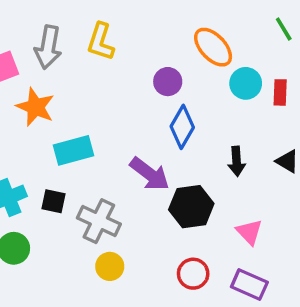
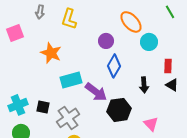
gray arrow: (48, 47) -> (40, 12), moved, size x0.6
red rectangle: (280, 92) -> (168, 66), moved
orange star: (35, 107) -> (51, 53), moved
cyan rectangle: (74, 150) -> (71, 80), moved
gray cross: (99, 221) -> (68, 118), turned 30

